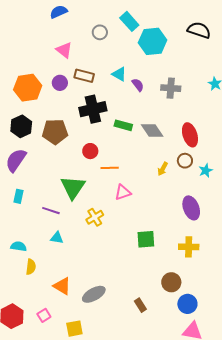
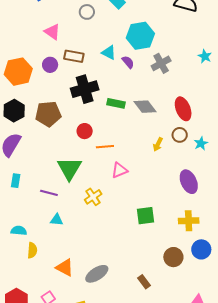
cyan hexagon: (153, 41) -> (140, 36), moved
gray cross: (171, 88) -> (161, 63), turned -30
blue circle: (187, 304) -> (201, 249), moved

